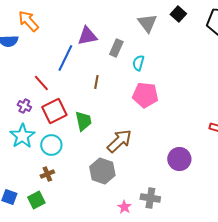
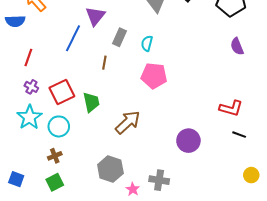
purple triangle: (87, 36) -> (95, 16), turned -40
gray rectangle: (116, 48) -> (120, 37), moved
red line: (41, 83) -> (28, 58), moved, turned 60
gray hexagon: (102, 171) -> (110, 169), moved
green square: (36, 200) -> (55, 182), moved

